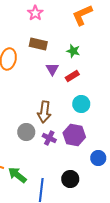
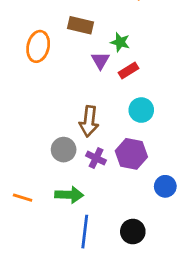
green star: (73, 51) -> (120, 42), moved
green arrow: (17, 175) -> (69, 195), moved, turned 144
black circle: (70, 179) -> (133, 232), moved

